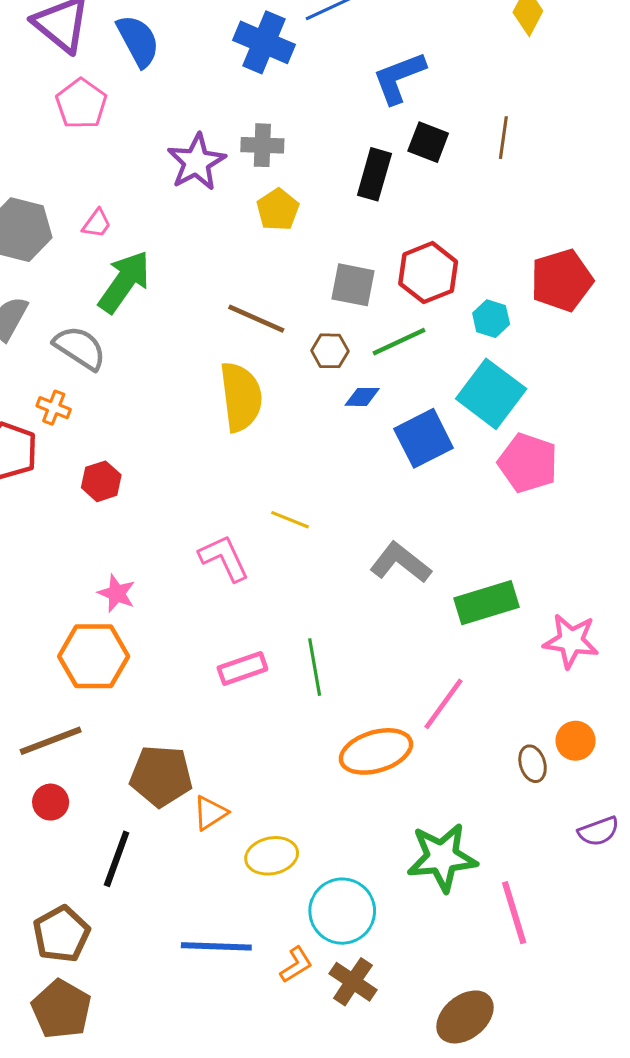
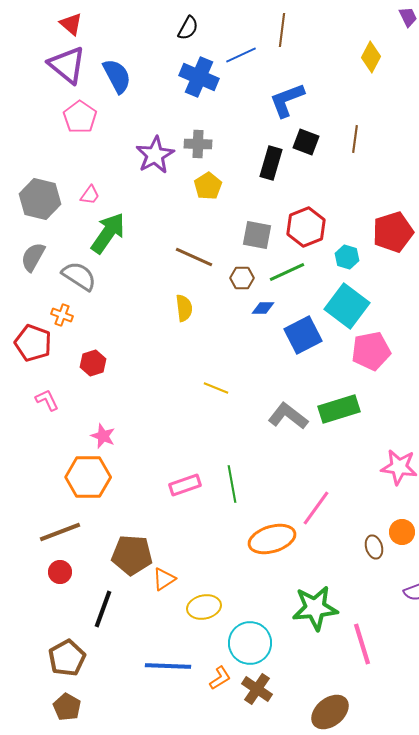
yellow semicircle: (241, 397) -> (184, 308), size x0.6
pink pentagon: (528, 463) -> (371, 351), turned -30
pink L-shape: (224, 558) -> (47, 400), moved, size x0.7
green rectangle: (486, 603) -> (339, 409), moved
brown pentagon: (61, 1009) -> (67, 707), size x0.7

